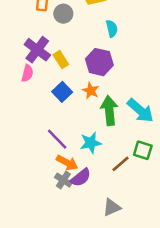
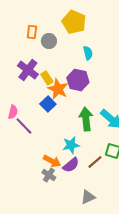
pink semicircle: (27, 73) -> (13, 112), moved
orange star: (91, 91) -> (58, 89), moved, size x1.5
purple line: (57, 139) -> (24, 126), moved
purple semicircle: (81, 178) -> (71, 165), moved

